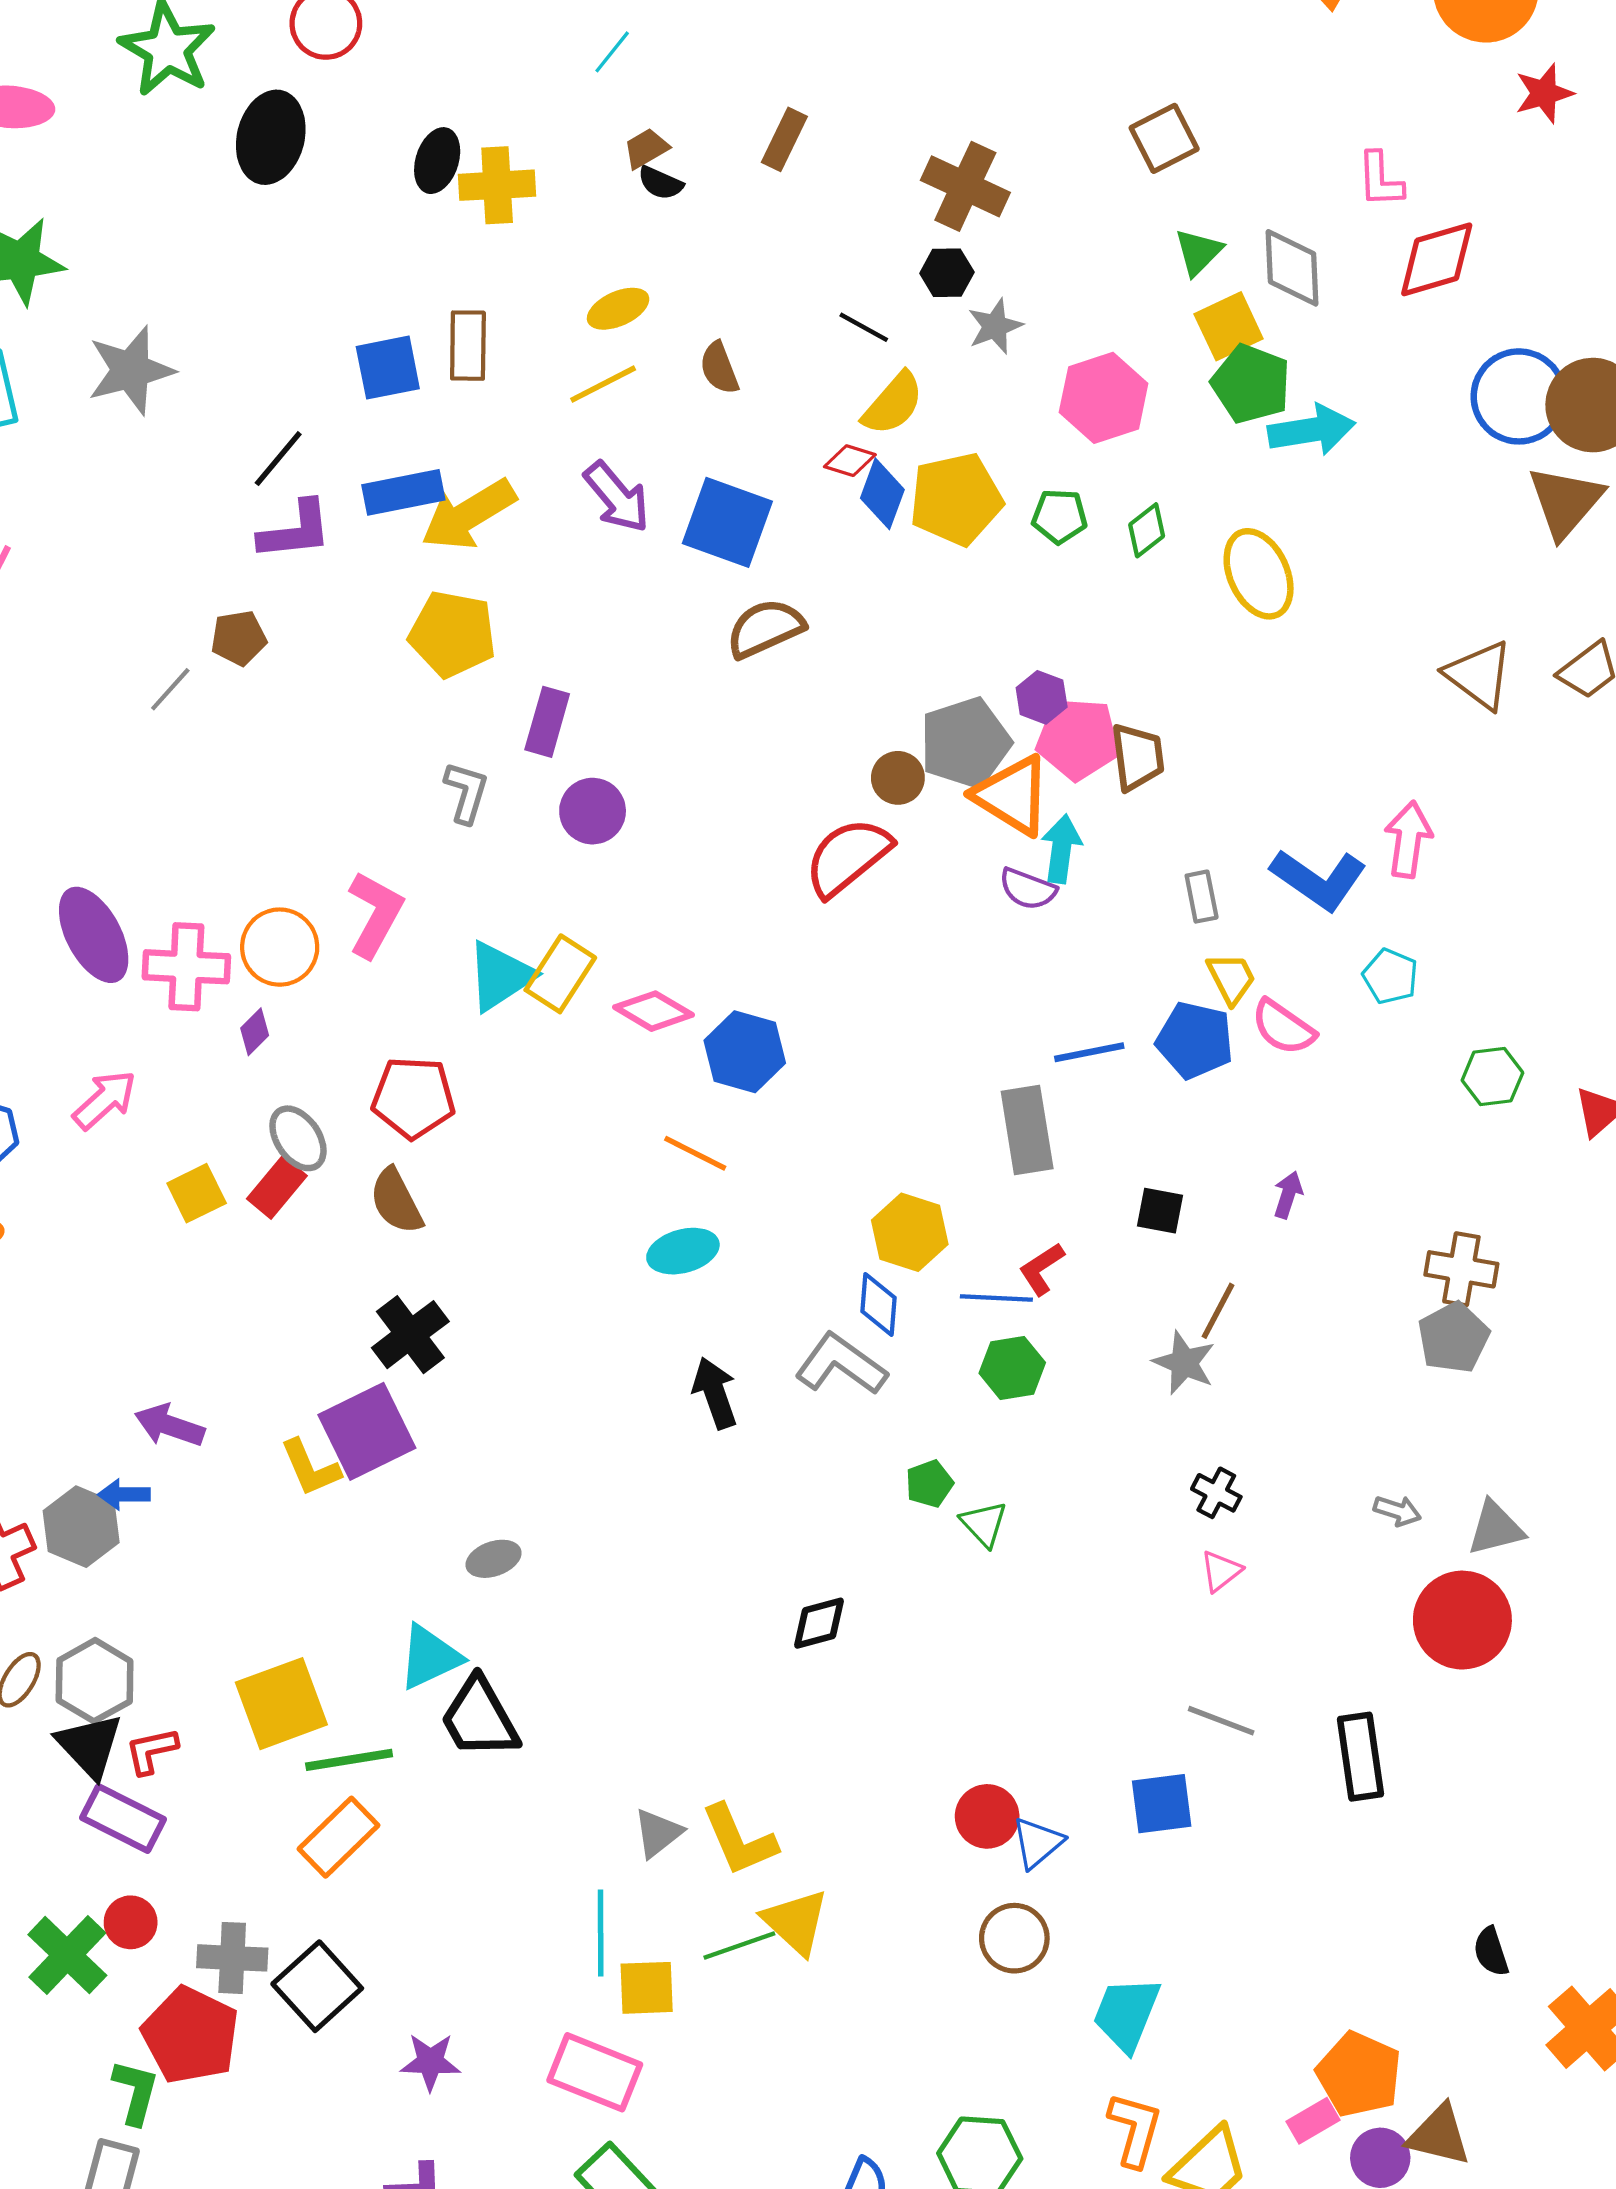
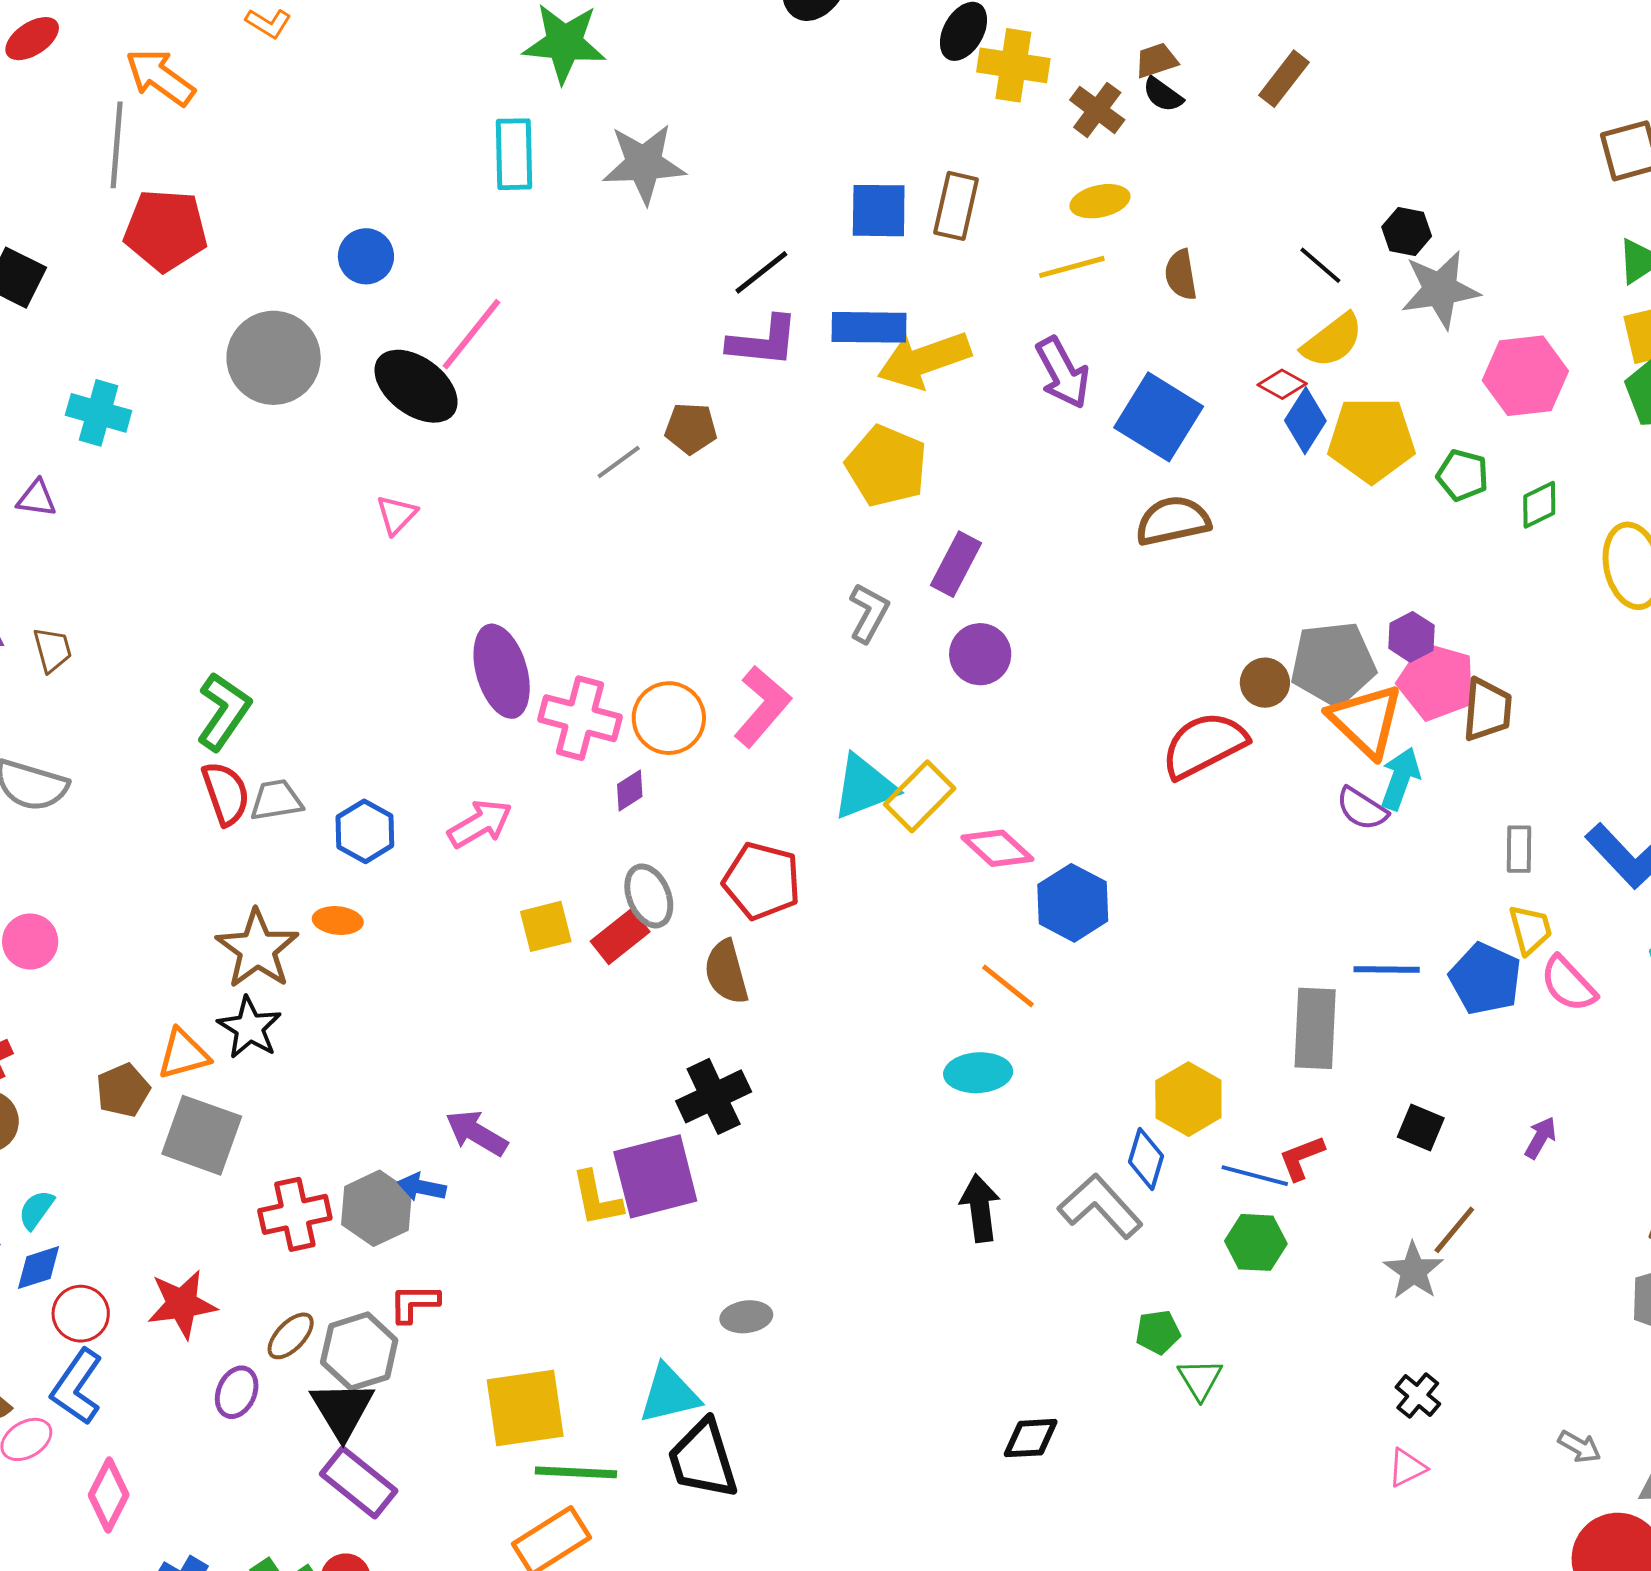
brown cross: (965, 186) -> (1097, 110), moved, size x0.7
gray star: (995, 326) -> (1440, 290), size x1.5
red L-shape: (151, 1751) -> (414, 1303), moved

